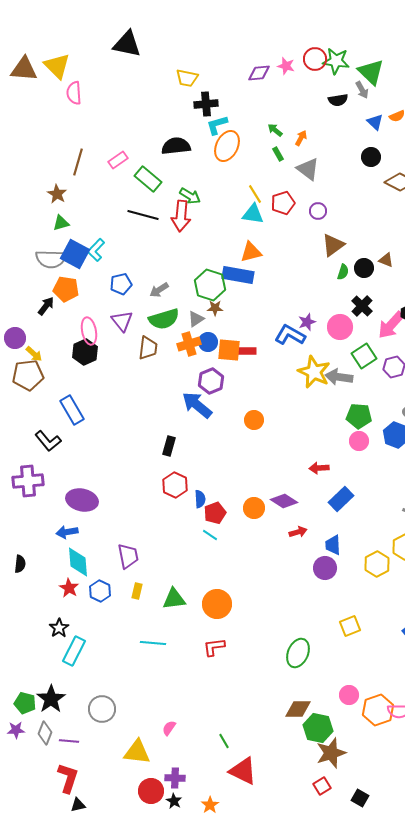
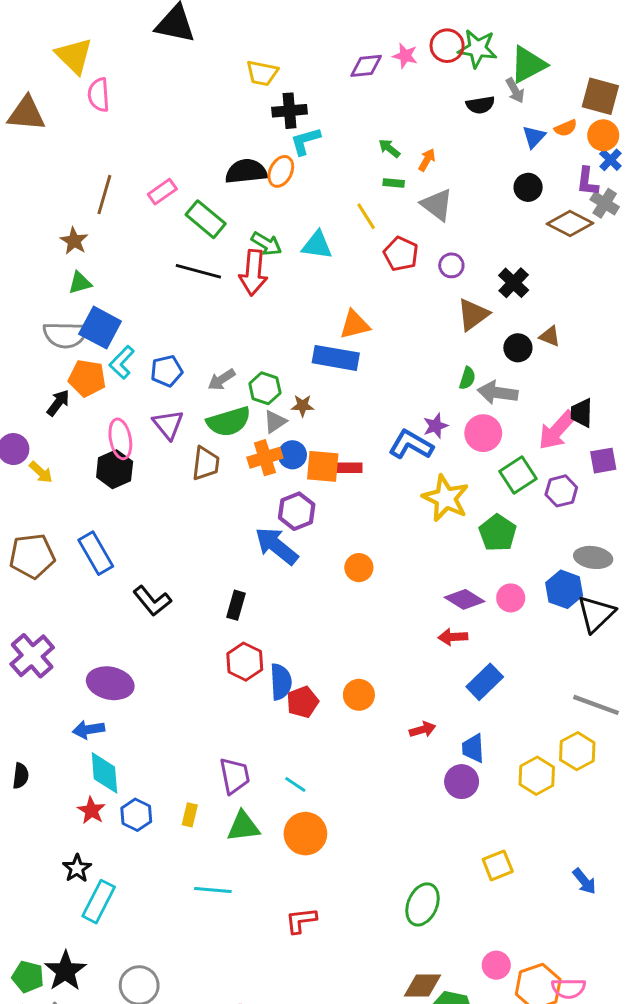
brown triangle: (24, 69) -> (26, 114), moved
green triangle: (371, 72) -> (528, 64), turned 48
blue triangle: (375, 122) -> (534, 137), turned 30
orange ellipse: (227, 146) -> (281, 171), moved, size x0.7
green rectangle: (278, 154) -> (394, 183), turned -56
yellow line: (255, 194) -> (366, 216), moved
red pentagon: (283, 203) -> (401, 254), turned -30
cyan triangle: (253, 214) -> (317, 245), moved
cyan L-shape: (96, 250) -> (122, 362), moved
green semicircle: (343, 272) -> (467, 378), moved
green hexagon: (210, 285) -> (265, 388), moved, size x0.7
black cross: (362, 306) -> (514, 283), moved
brown pentagon: (28, 375) -> (32, 556), moved
gray arrow: (339, 377) -> (498, 393), moved
green pentagon: (359, 416) -> (498, 533), moved, turned 30
black L-shape: (48, 441) -> (152, 601), moved
purple cross: (28, 481) -> (32, 656), turned -36
blue semicircle: (200, 499) -> (281, 682), size x1.4
purple diamond: (284, 501) -> (464, 599), moved
cyan line: (210, 535) -> (295, 784), moved
purple trapezoid: (128, 556) -> (235, 776), moved
red L-shape: (214, 647) -> (301, 920), moved

